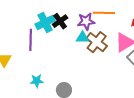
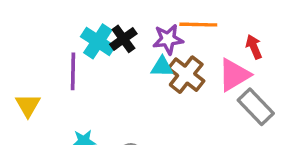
cyan cross: (45, 23) -> (98, 41), turned -30

